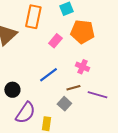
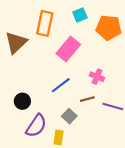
orange pentagon: (82, 32) -> (109, 28), moved
pink rectangle: (55, 41) -> (68, 49), size x1.6
gray square: (64, 104) -> (69, 116), moved

